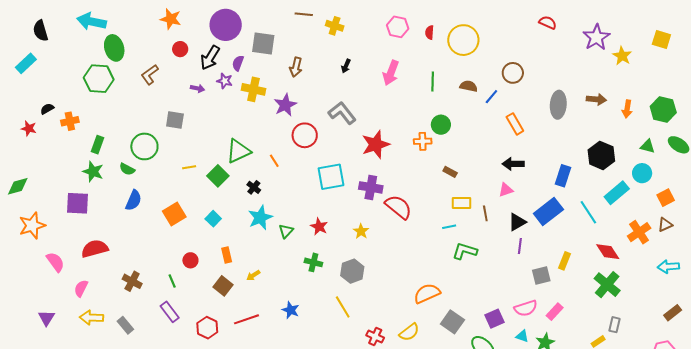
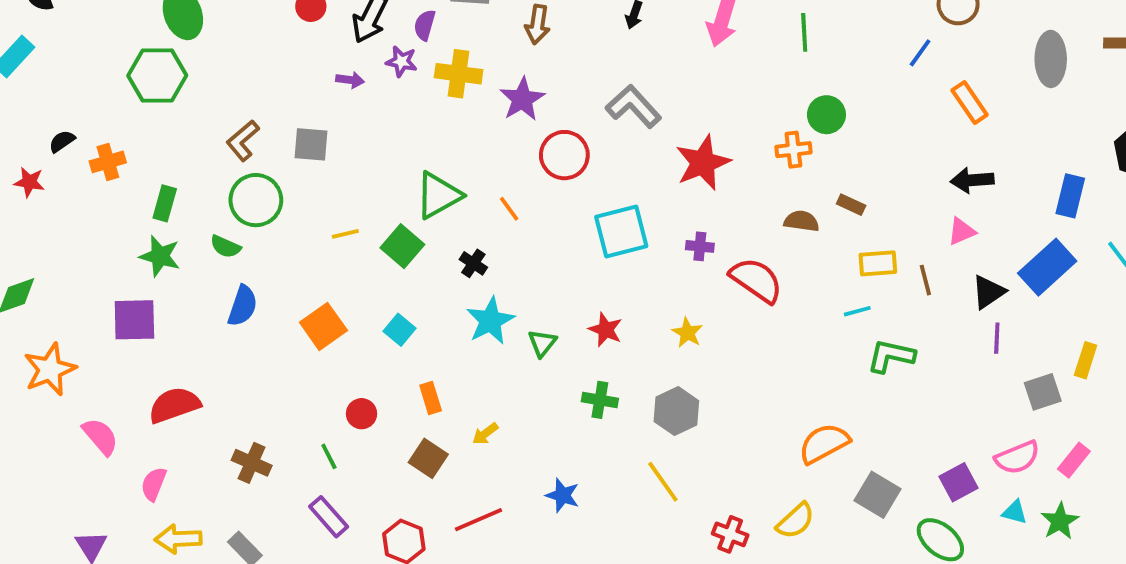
brown L-shape: (150, 75) -> (243, 141), moved
brown semicircle: (469, 86) -> (801, 221), moved
purple cross: (371, 187) -> (700, 246), size x0.6

